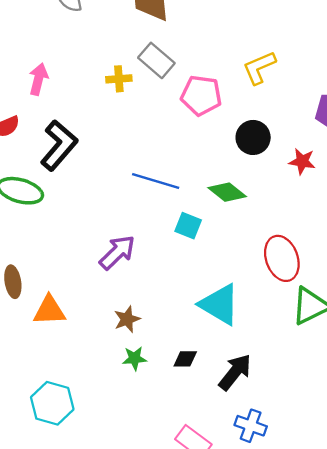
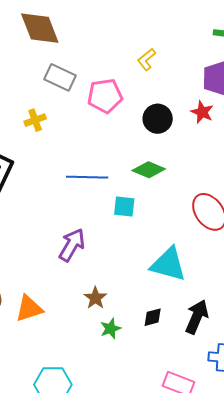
yellow L-shape: (259, 68) -> (147, 59), size x0.7
yellow cross: (119, 79) -> (35, 120), moved
red star: (302, 161) -> (202, 112), moved, turned 30

